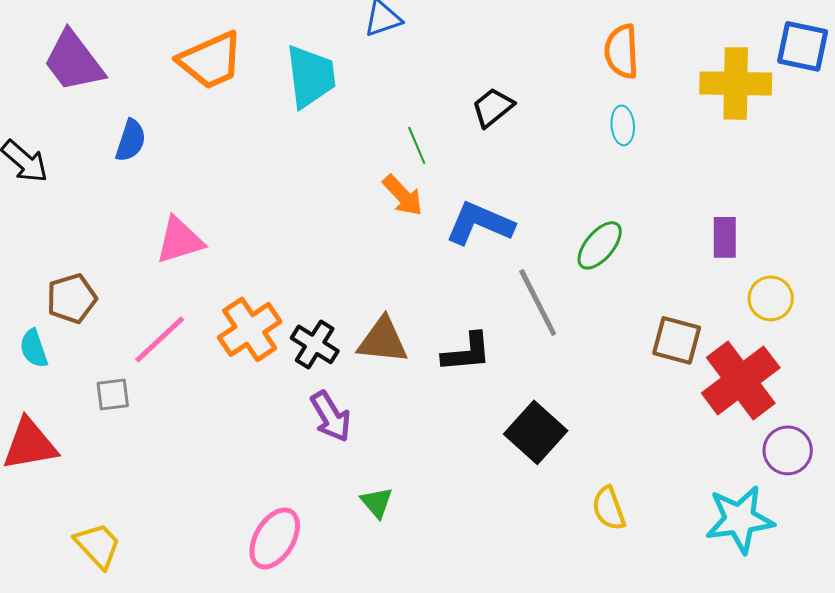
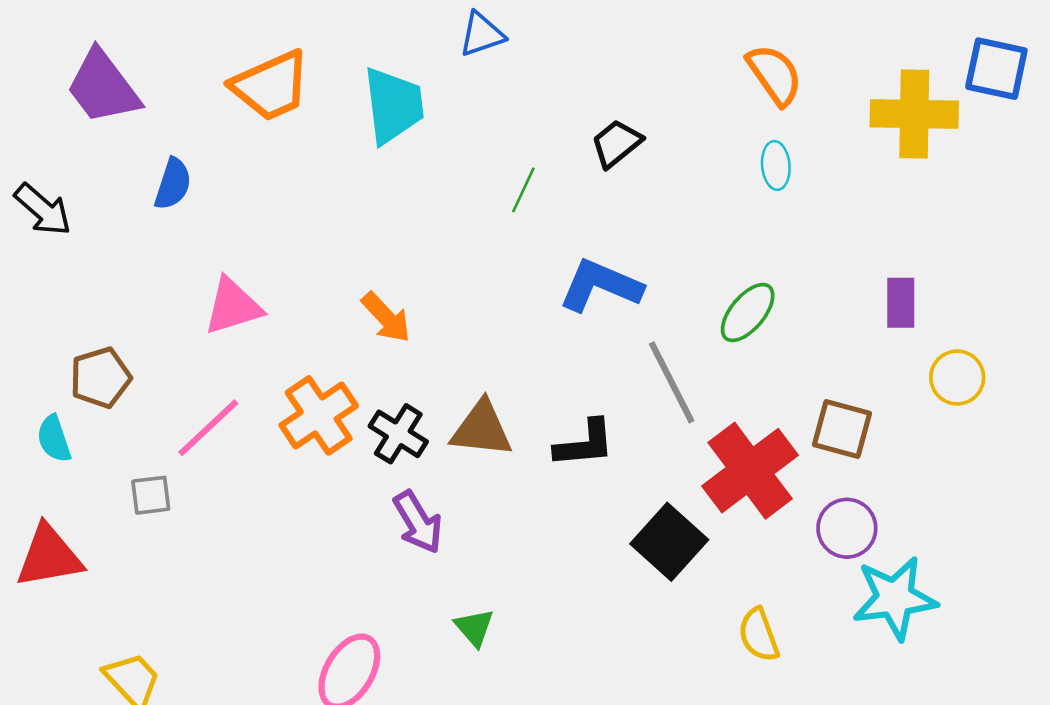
orange semicircle: (622, 51) -> (775, 75), turned 148
green line: (417, 145) -> (523, 190), turned 48
orange arrow: (403, 195) -> (386, 317), moved
red cross: (741, 380) -> (750, 471), moved
purple circle: (788, 450) -> (847, 528), moved
cyan star: (740, 519) -> (895, 598), moved

